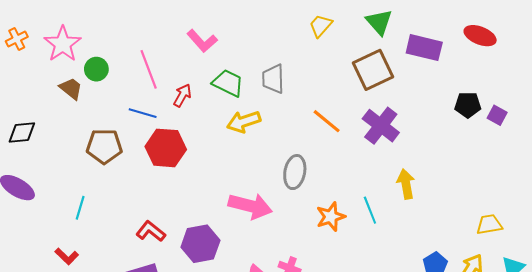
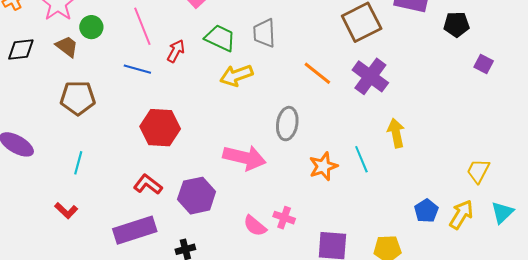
black pentagon: (468, 105) -> (457, 24), moved
black diamond: (22, 132) -> (21, 50), moved
brown pentagon: (104, 146) -> (78, 98), moved
red hexagon: (166, 148) -> (160, 128), moved
yellow trapezoid: (489, 225) -> (478, 171), turned -52

